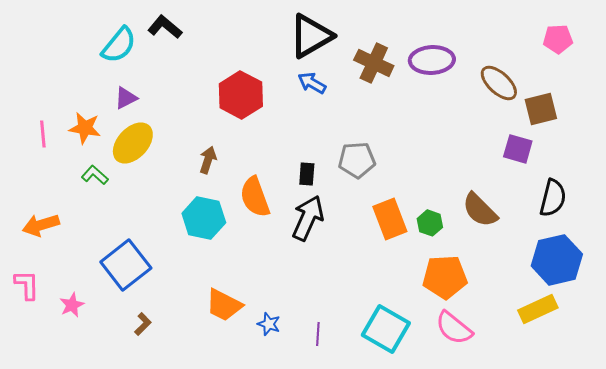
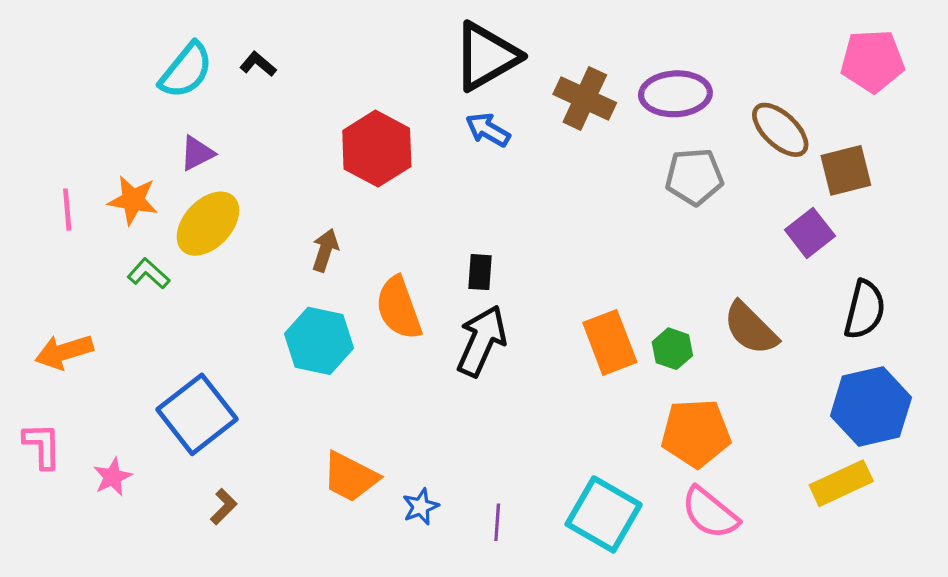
black L-shape: (165, 27) -> (258, 64), moved, size x0.7
pink pentagon: (558, 39) -> (872, 61), size x1.4
purple square: (518, 149) -> (810, 233), turned 36
gray pentagon: (357, 160) -> (694, 177), moved
blue star: (269, 324) -> (421, 507), turned 30

